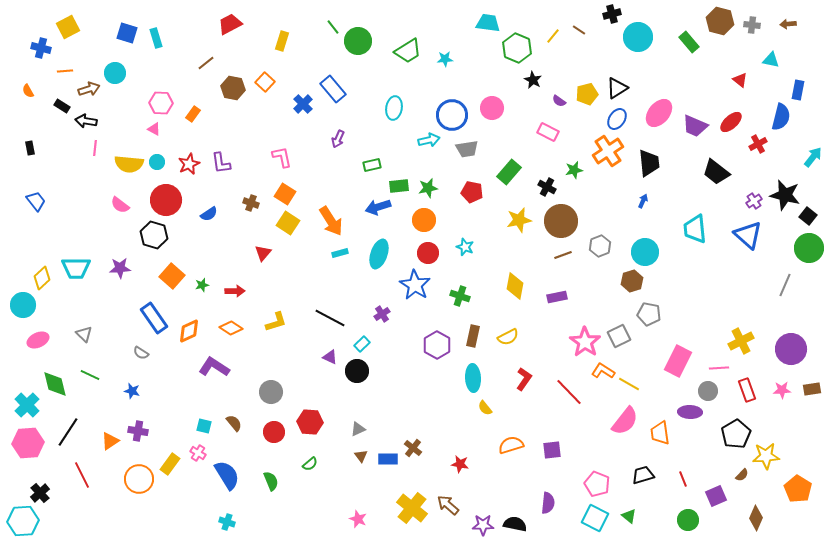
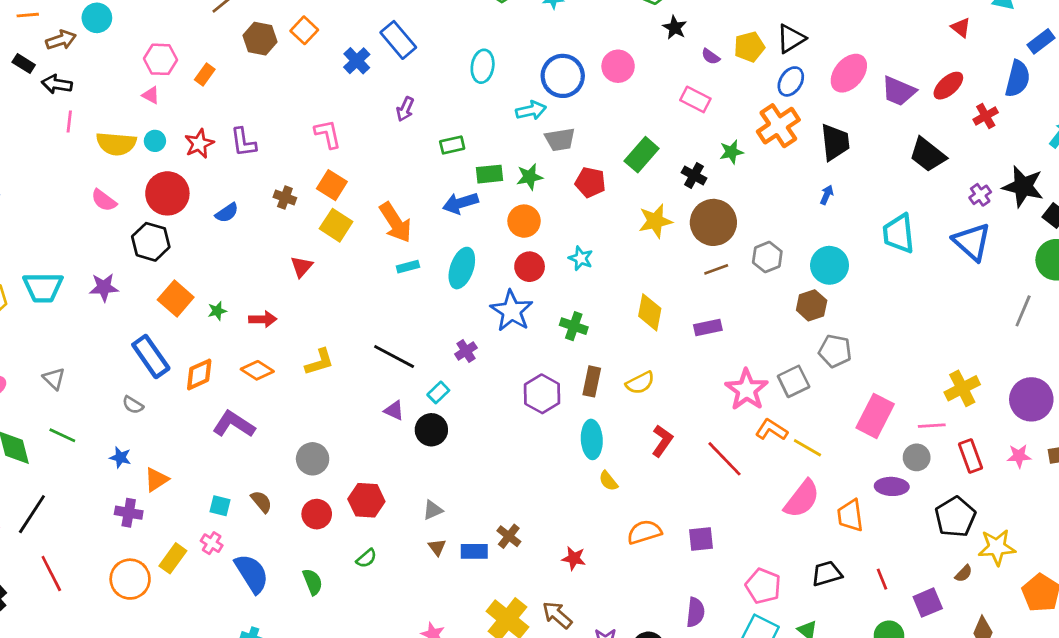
blue rectangle: (798, 90) -> (1041, 41), turned 42
gray trapezoid: (467, 149) -> (560, 139), moved
orange triangle: (110, 441) -> (156, 480), moved

